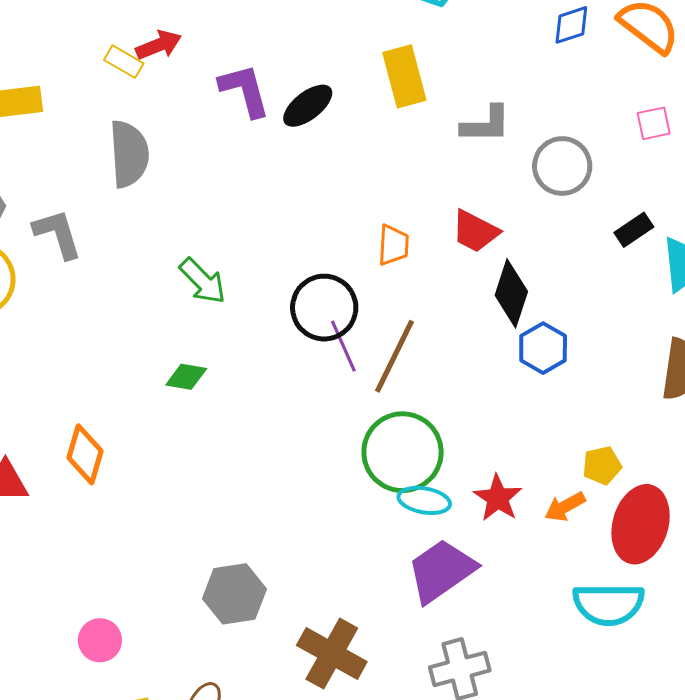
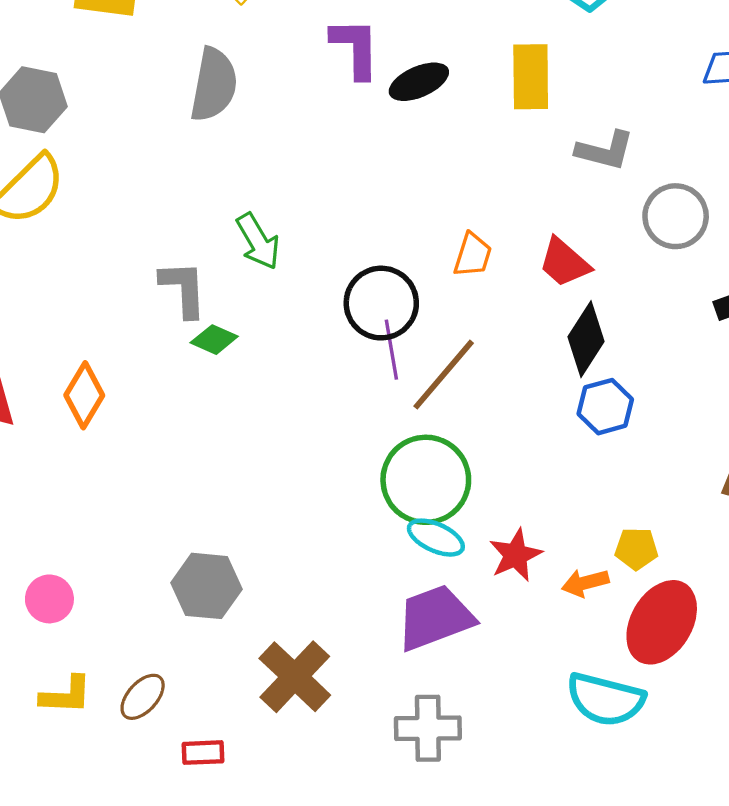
gray L-shape: (58, 234) -> (183, 289), moved

